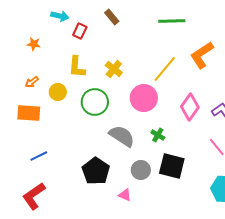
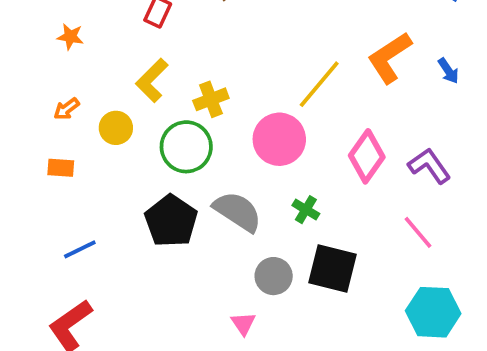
yellow L-shape: (77, 67) -> (152, 80), turned 40
yellow cross: (114, 69) -> (211, 99), moved, turned 30
orange rectangle: (29, 113) -> (61, 168), size x0.6
black pentagon: (96, 171) -> (171, 221), moved
pink triangle: (125, 195) -> (243, 324), turned 32

